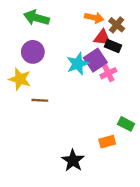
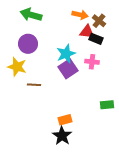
purple square: (95, 60) -> (68, 69), moved
pink cross: (108, 73) -> (92, 62), turned 32
green rectangle: (126, 124) -> (107, 105), turned -32
orange rectangle: (107, 142) -> (65, 120), moved

